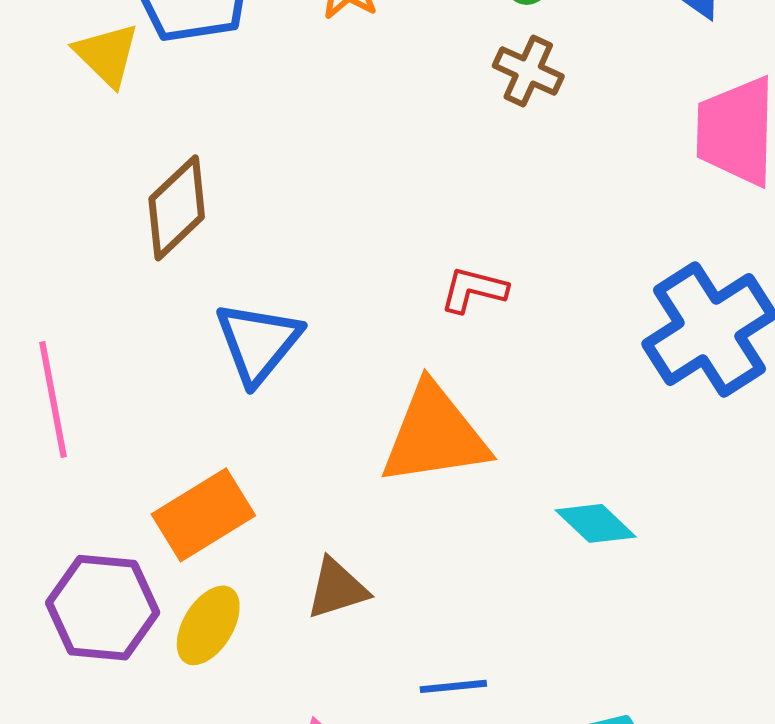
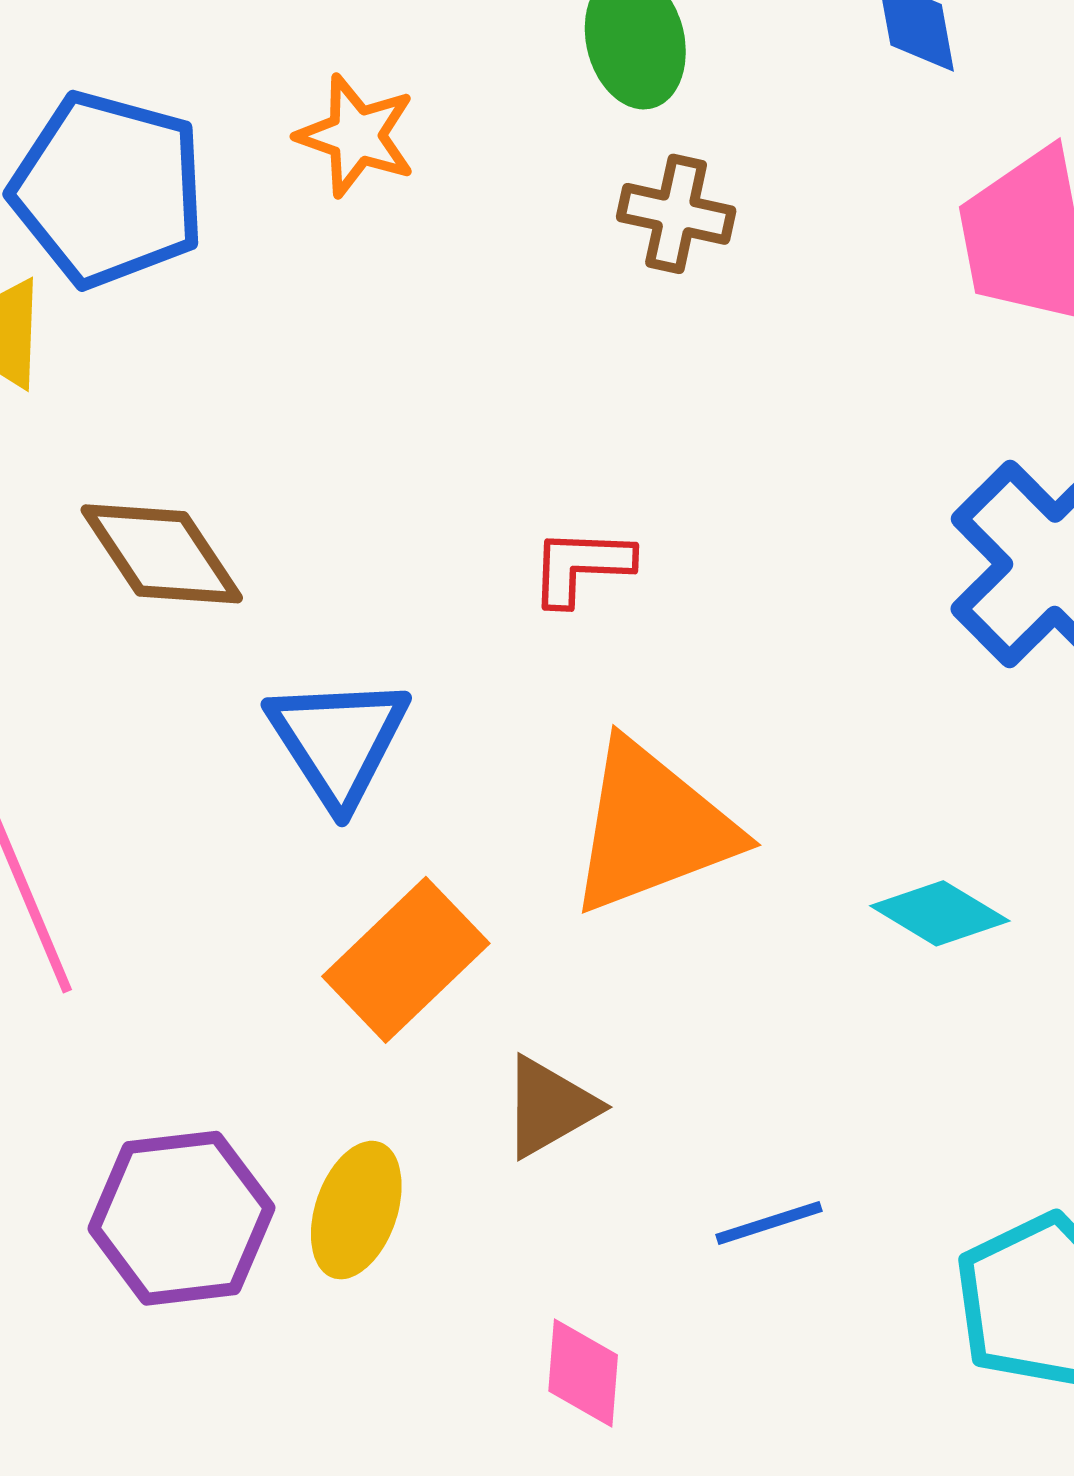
brown diamond: (177, 208) -> (162, 554), turned -68
red L-shape: (474, 290) -> (581, 566), moved
orange rectangle: (203, 515) -> (406, 960), moved

